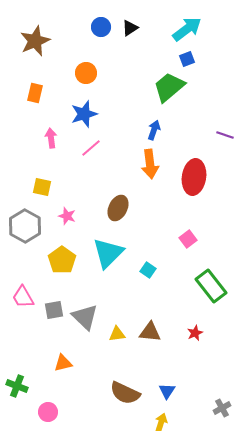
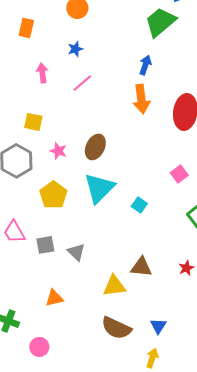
blue star: (84, 114) -> (75, 49), size x0.6
brown ellipse: (118, 208) -> (95, 147), moved
gray triangle: (85, 317) -> (76, 252), size x0.7
yellow triangle: (117, 334) -> (114, 286), moved, size x1.4

